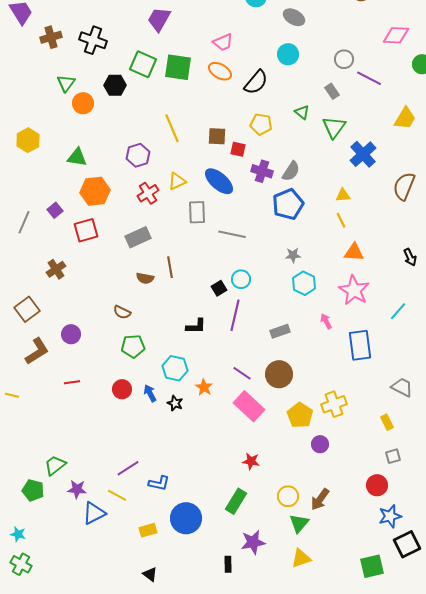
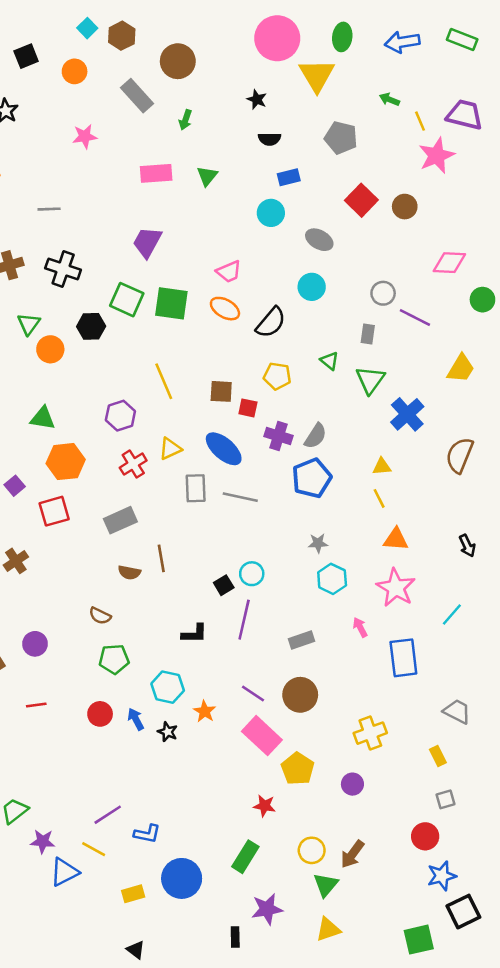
gray rectangle: (332, 91) -> (368, 334), turned 42
gray line: (232, 234) -> (240, 497), moved
yellow pentagon: (300, 415) -> (298, 769), moved

